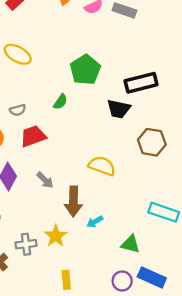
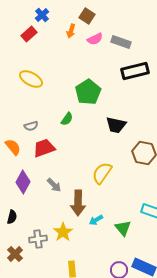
black rectangle: (141, 83) -> (135, 71), moved
yellow semicircle: (102, 166) -> (102, 173), turned -75
green triangle: (130, 244) -> (123, 228), moved, turned 36

